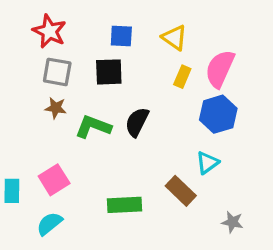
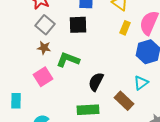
gray square: (57, 72) -> (45, 25), turned 30
black semicircle: (137, 122) -> (96, 82), moved
pink square: (54, 180) -> (43, 77), moved

